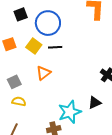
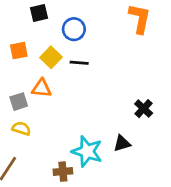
blue circle: (48, 23) -> (74, 29), size x0.7
orange triangle: (43, 73) -> (42, 88), moved, turned 35
cyan star: (70, 112) -> (87, 151), turned 30

